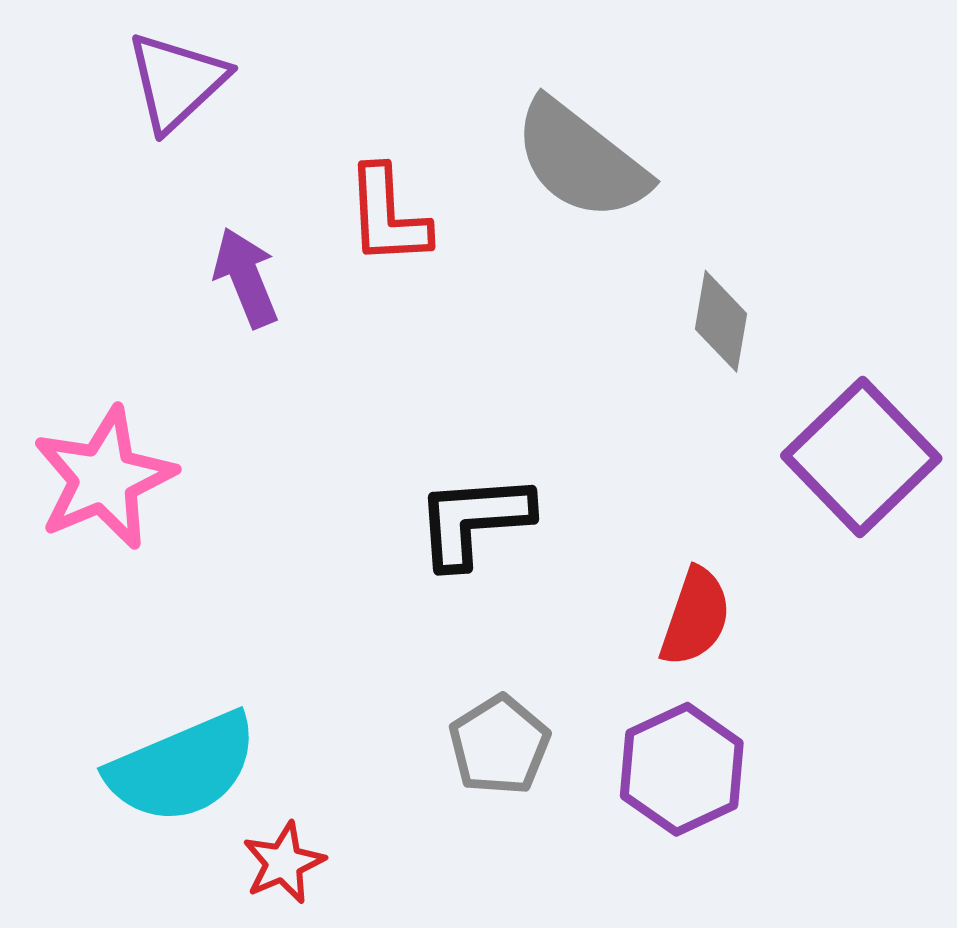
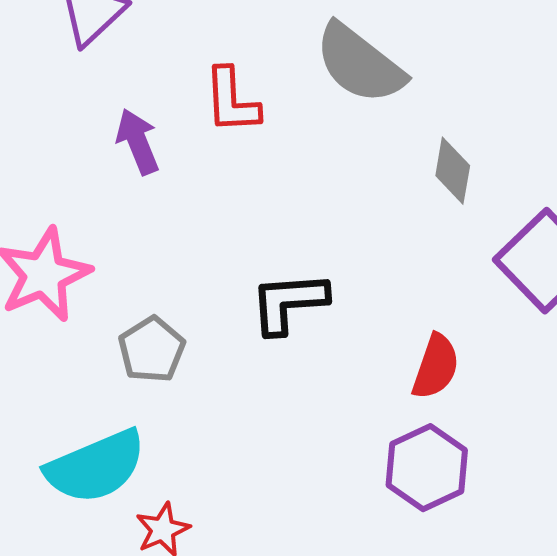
gray pentagon: (499, 745) -> (152, 350), moved

